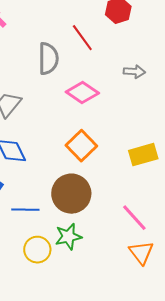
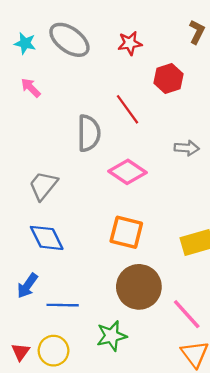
orange square: (81, 146) -> (126, 232), turned -32
brown circle: (71, 194) -> (139, 287), moved
yellow circle: (37, 250) -> (54, 351), moved

